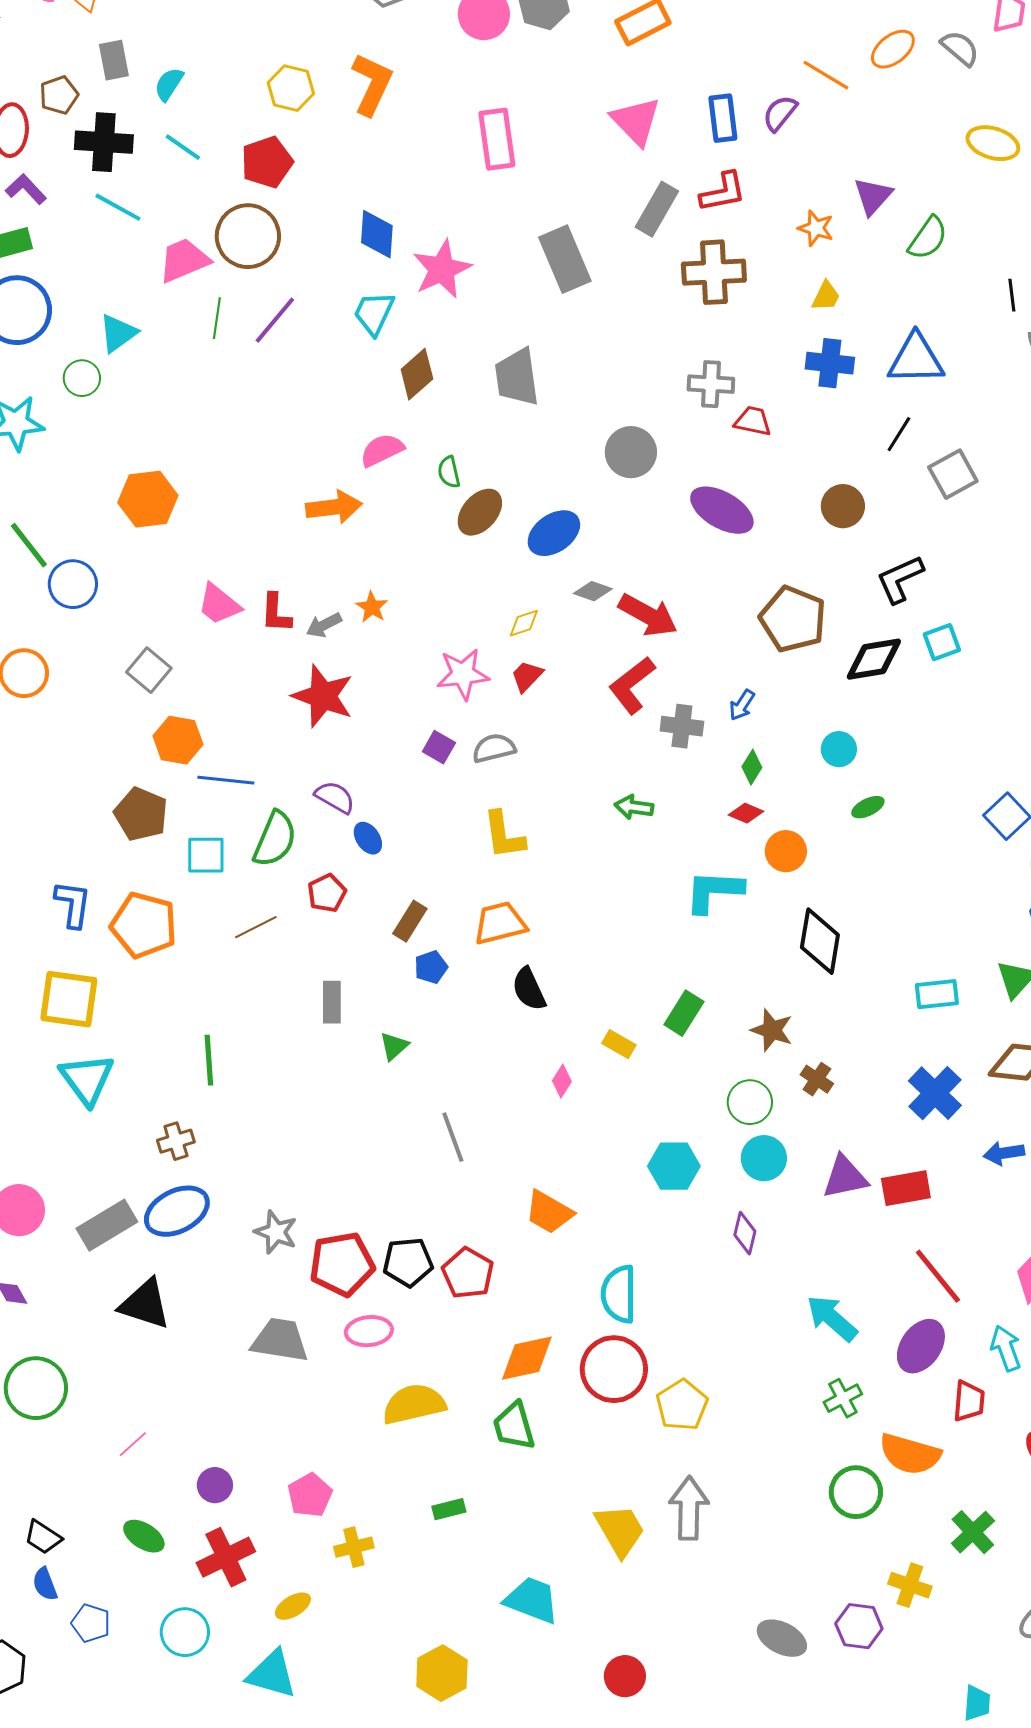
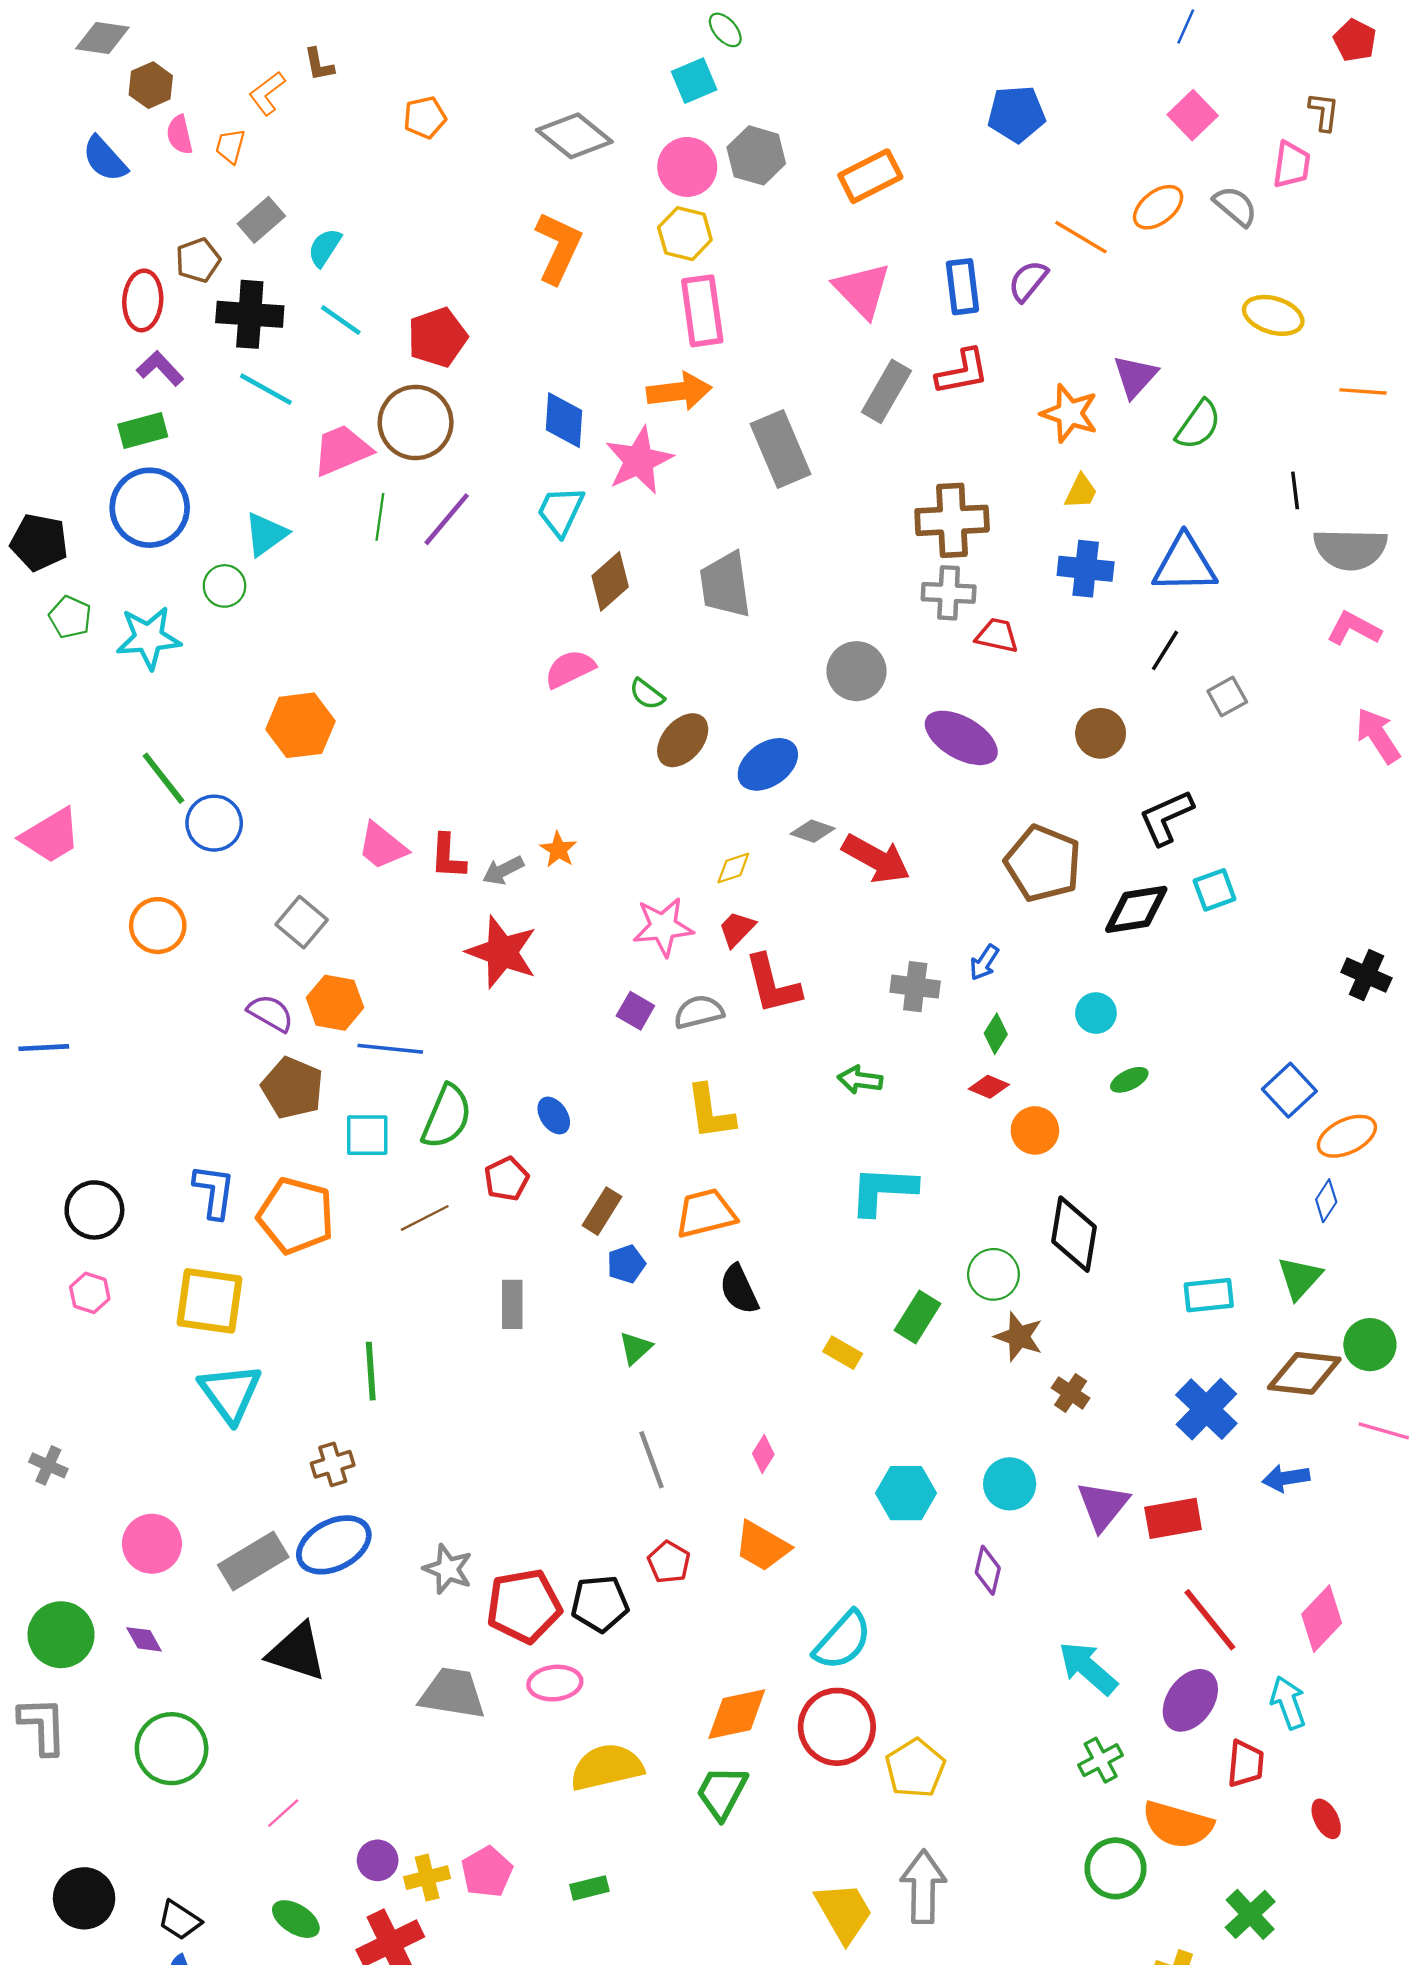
gray rectangle: (114, 60) -> (261, 220), turned 60
yellow hexagon: (291, 88) -> (685, 234), moved
orange star: (816, 228) -> (1069, 413), size x1.4
brown cross: (714, 272) -> (952, 520), moved
green semicircle: (449, 472) -> (647, 694), turned -40
gray square: (953, 474) -> (1227, 696), size x0.7
orange arrow: (334, 507) -> (679, 391), moved
red L-shape: (632, 685) -> (772, 984), moved, turned -66
purple semicircle: (335, 797) -> (271, 1013), moved
cyan L-shape: (714, 891) -> (883, 1190), moved
green triangle: (394, 1046) -> (635, 1348), moved
pink diamond: (562, 1081) -> (763, 1454), moved
green circle: (750, 1102) -> (993, 1274), moved
purple triangle: (845, 1177) -> (1103, 1506), turned -39
red pentagon: (468, 1273) -> (669, 1562), moved, size x0.7
cyan semicircle: (619, 1294) -> (843, 1640), turned -138
green trapezoid: (514, 1426) -> (722, 1792), turned 44
green rectangle: (449, 1509) -> (589, 1888), moved
yellow cross: (354, 1547) -> (427, 1878), moved

